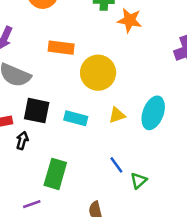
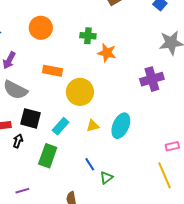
cyan rectangle: (76, 118) -> (61, 126), turned -66
green rectangle: (55, 174) -> (48, 156), moved

